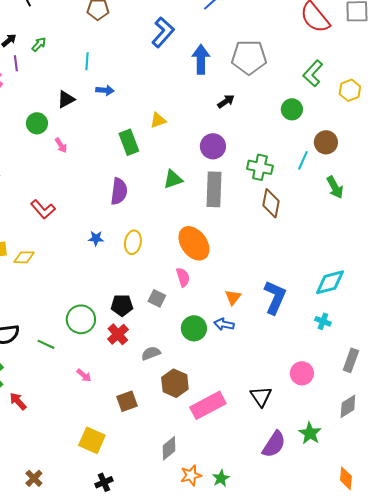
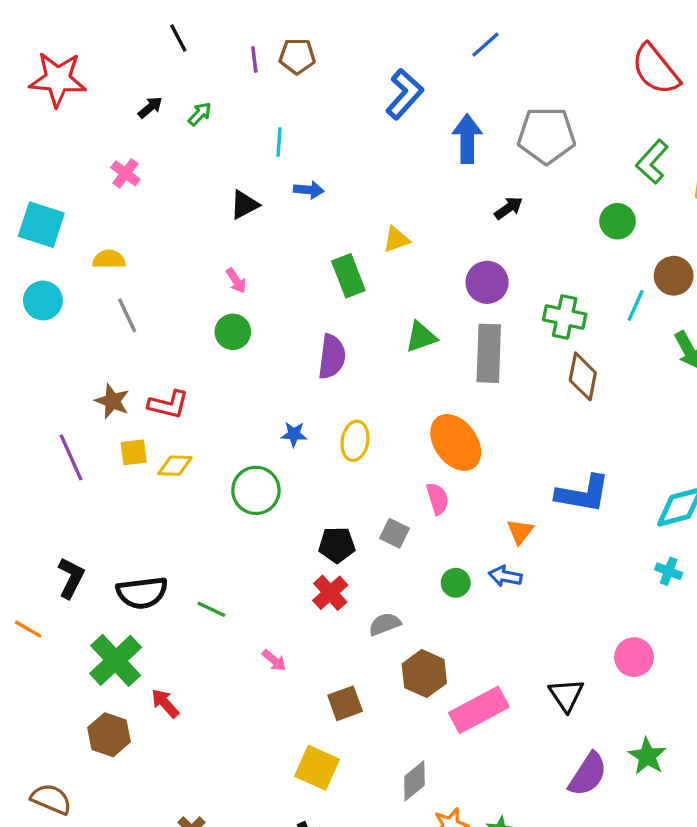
purple line: (16, 63) -> (254, 59), moved
green circle: (37, 123) -> (233, 332), moved
red L-shape: (43, 209) -> (168, 405), moved, turned -35
blue L-shape: (275, 297) -> (583, 494), moved, turned 76
green circle: (81, 319) -> (256, 490), moved
green circle: (194, 328) -> (456, 583), size x0.7
yellow square: (92, 440) -> (317, 768), moved

